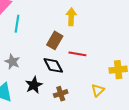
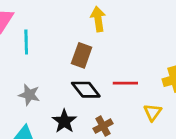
red line: (77, 54) -> (125, 83), moved

